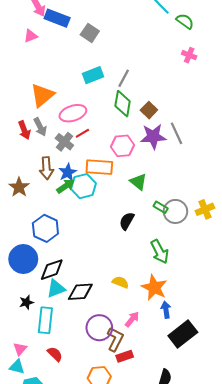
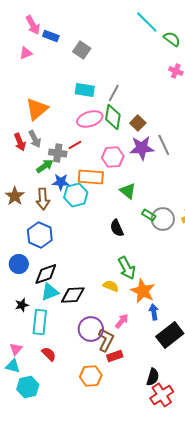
blue rectangle: (57, 18) -> (51, 36), size x0.7
cyan rectangle: (93, 75) -> (85, 90), turned 30
pink ellipse: (73, 113) -> (90, 119), moved
gray cross: (64, 142) -> (58, 153), turned -30
brown arrow: (46, 168) -> (43, 199), moved
blue star: (68, 172) -> (61, 182), turned 30
green arrow: (66, 186) -> (45, 166), moved
black semicircle: (127, 221) -> (117, 228), turned -54
green arrow: (160, 252) -> (127, 268), moved
blue circle: (23, 259) -> (19, 264), size x0.7

